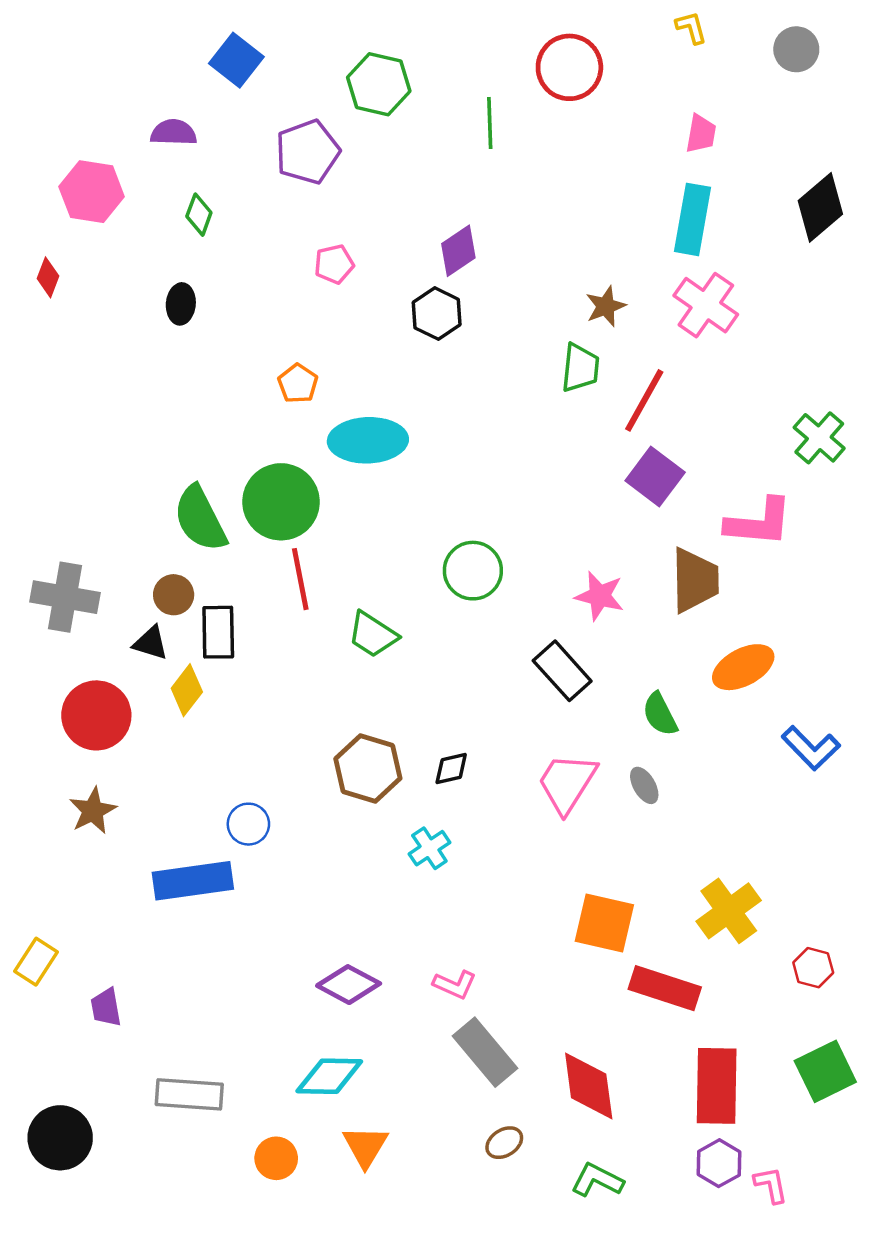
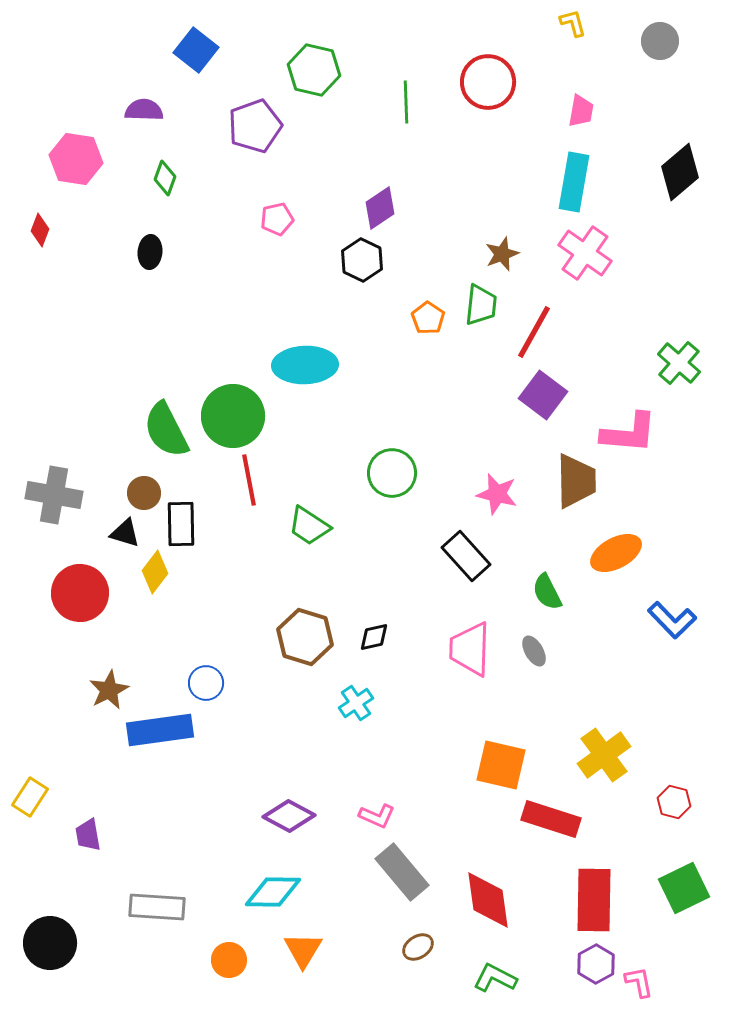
red circle: (569, 67) -> (488, 82), moved
orange pentagon: (298, 384) -> (428, 318), moved
pink trapezoid: (567, 783) -> (470, 649), turned -30
brown star: (93, 811) -> (109, 690), moved

